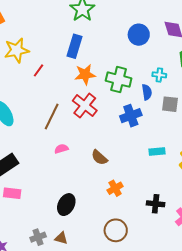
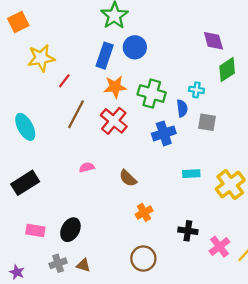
blue circle: (139, 35) -> (135, 47), moved
brown line: (52, 116) -> (76, 114), moved
pink rectangle: (12, 193) -> (35, 231), moved
black ellipse: (66, 205) -> (70, 230), moved

